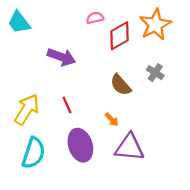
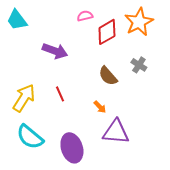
purple ellipse: (80, 145) -> (72, 148), moved
cyan semicircle: (34, 153) -> (30, 137), turned 112

